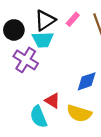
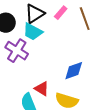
cyan trapezoid: (43, 40) -> (33, 32), turned 30

